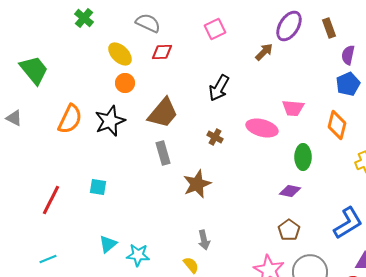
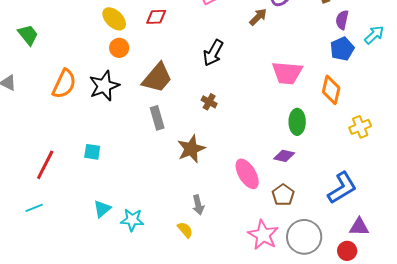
green trapezoid: (34, 70) -> (28, 35), size x0.7
pink trapezoid: (293, 108) -> (287, 73), size x1.4
pink ellipse: (262, 128) -> (247, 174), moved, turned 44
cyan line: (48, 259) -> (34, 208), moved

